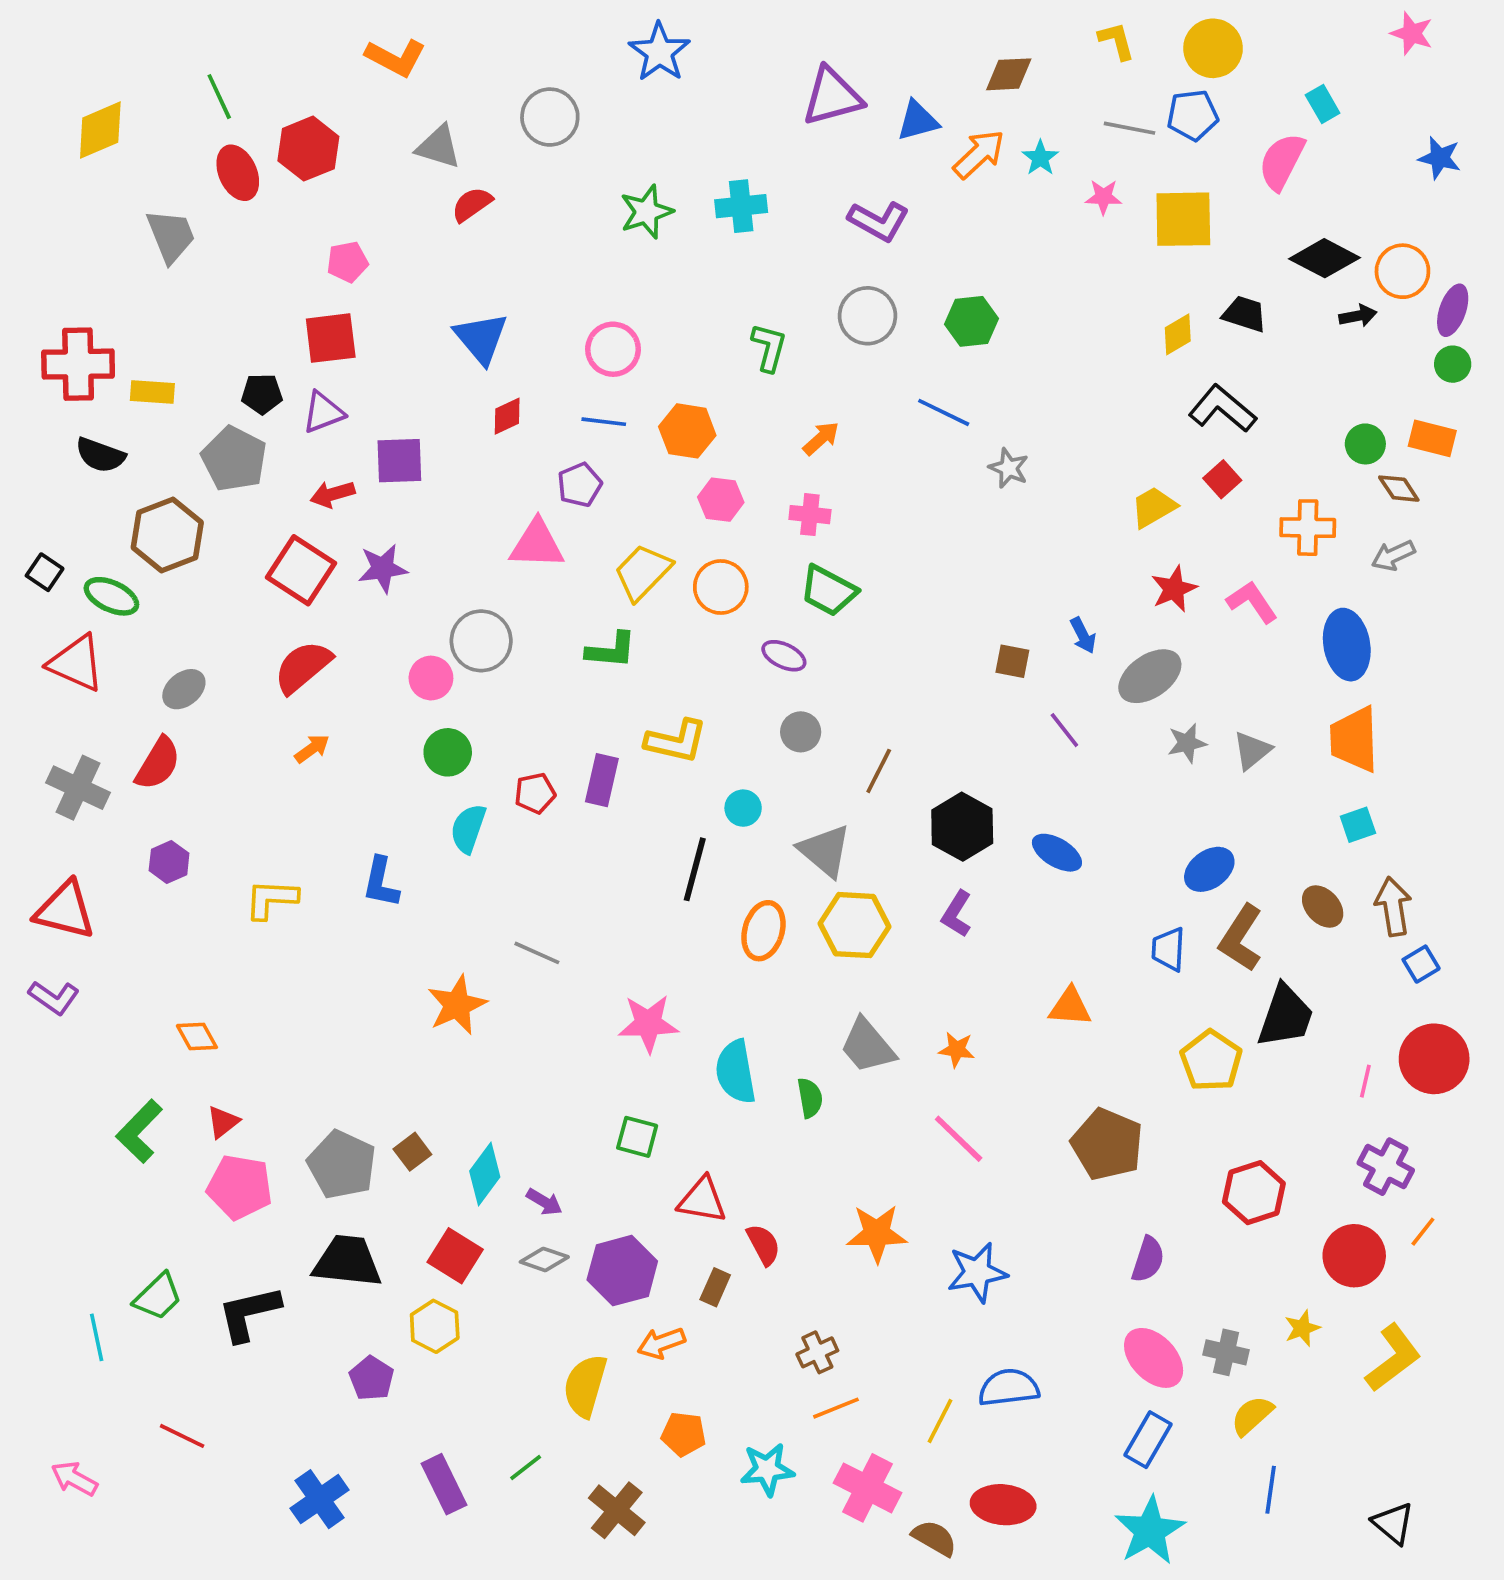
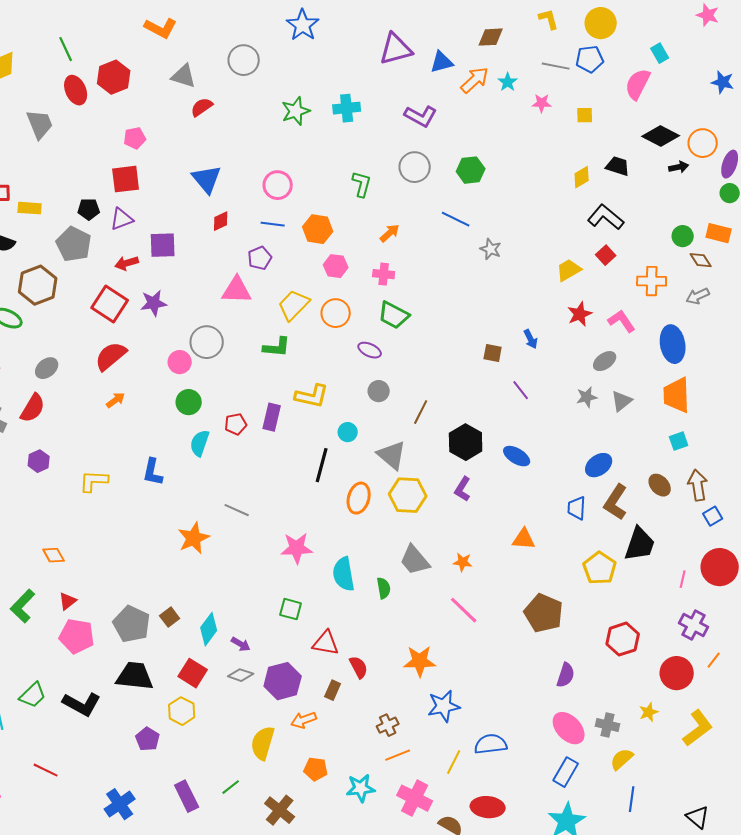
yellow square: (1183, 219) -> (585, 115), size x0.5
gray ellipse: (1150, 676) -> (605, 361), moved, size x0.7
blue star: (977, 1272) -> (444, 706), moved
black L-shape: (249, 1313) -> (82, 704), turned -138

